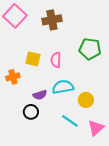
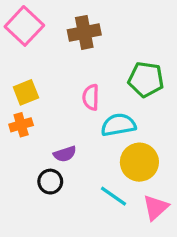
yellow square: (33, 59) -> (26, 92), moved, turned -35
cyan semicircle: (63, 87) -> (118, 125), moved
yellow circle: (86, 100) -> (139, 162), size x1.5

